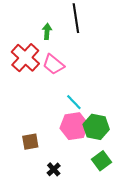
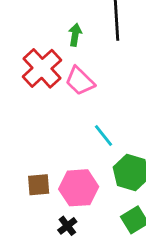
pink hexagon: (74, 126) -> (79, 188), moved

